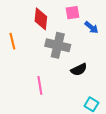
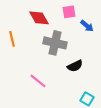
red diamond: (41, 19) -> (39, 18), turned -35
pink line: (40, 85) -> (38, 81), turned -42

